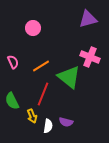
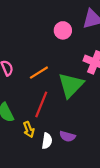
pink circle: (33, 28) -> (63, 30), moved
green triangle: (69, 77) -> (71, 85), turned 35

